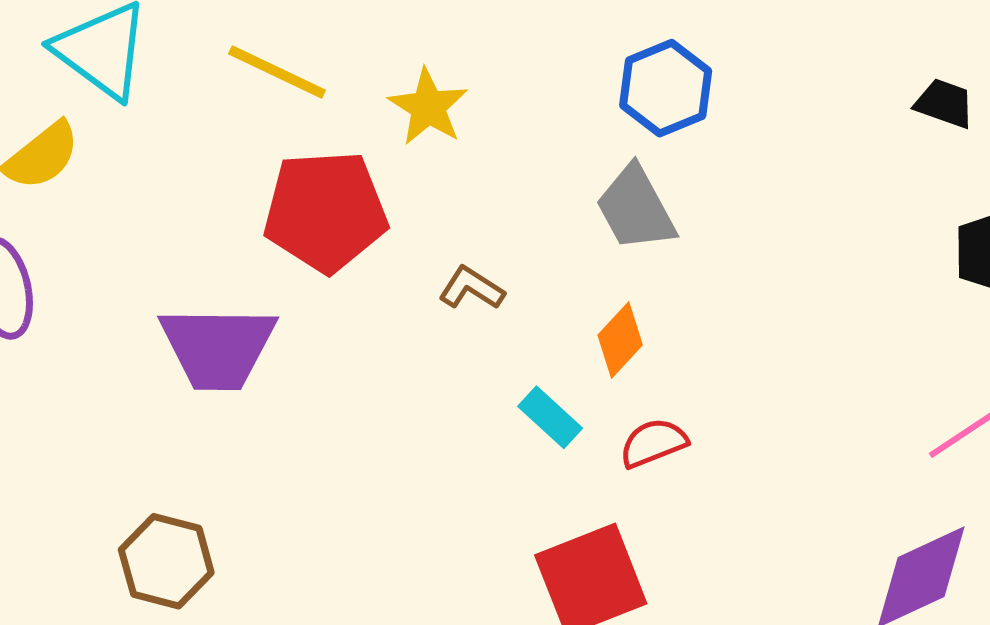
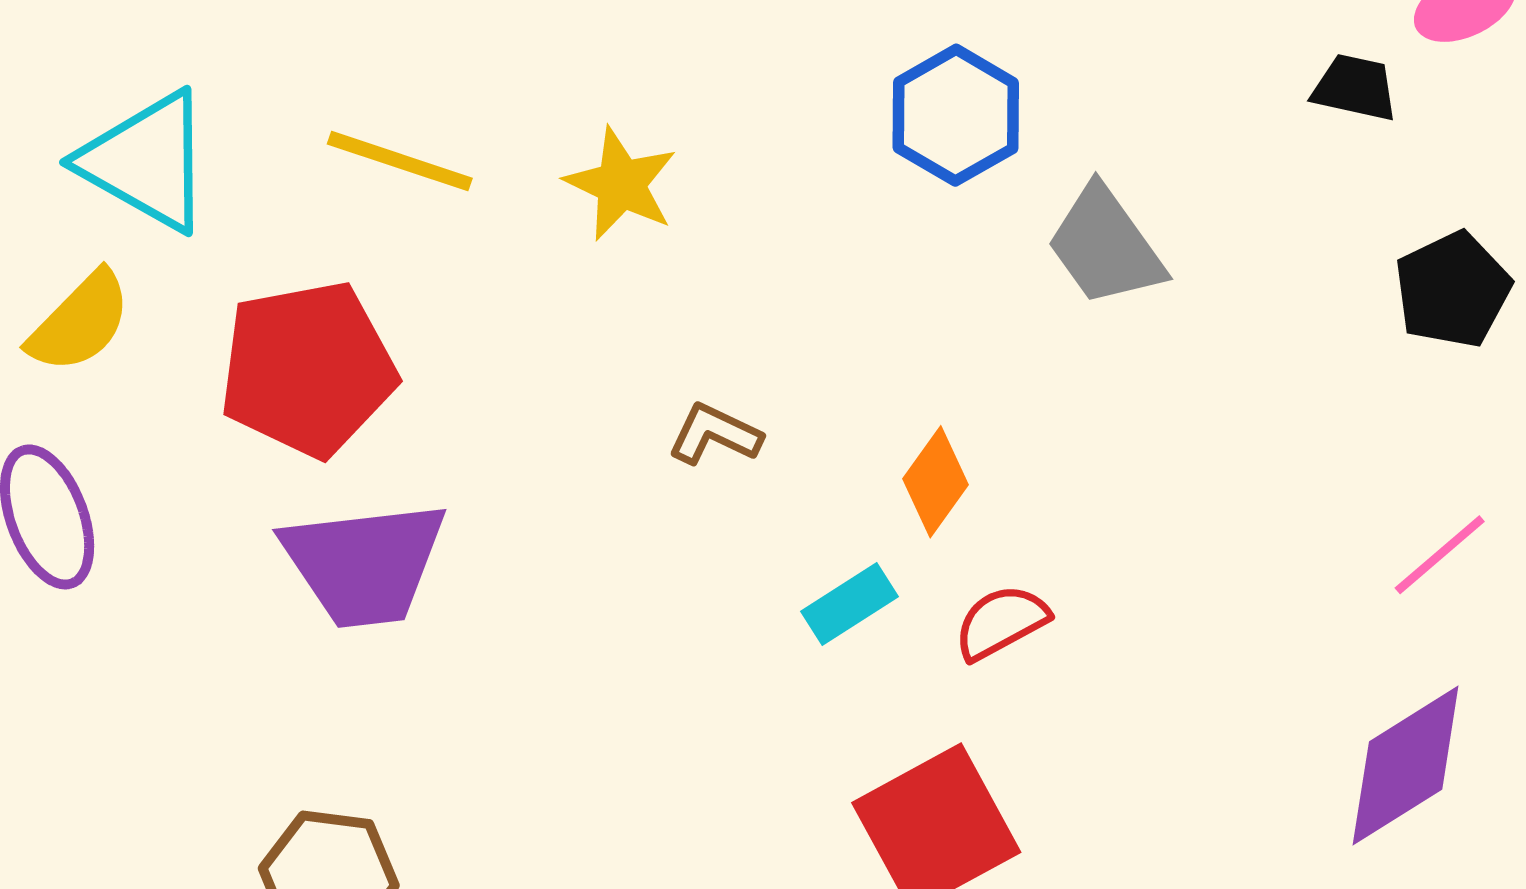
gray trapezoid: (636, 208) -> (1105, 246), moved
red pentagon: (325, 211) -> (308, 369), moved
cyan rectangle: (550, 417) -> (849, 604), turned -68

